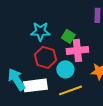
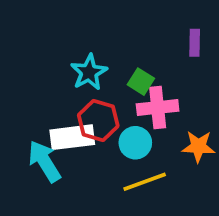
cyan star: (40, 31) -> (89, 72), turned -30
white rectangle: (35, 85) -> (72, 137), moved

